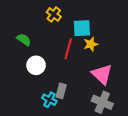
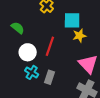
red line: (68, 49) -> (50, 46), moved
cyan cross: (49, 100) -> (32, 72), moved

